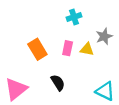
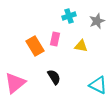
gray star: (104, 36) -> (97, 21), moved
pink rectangle: (68, 48) -> (55, 39), moved

